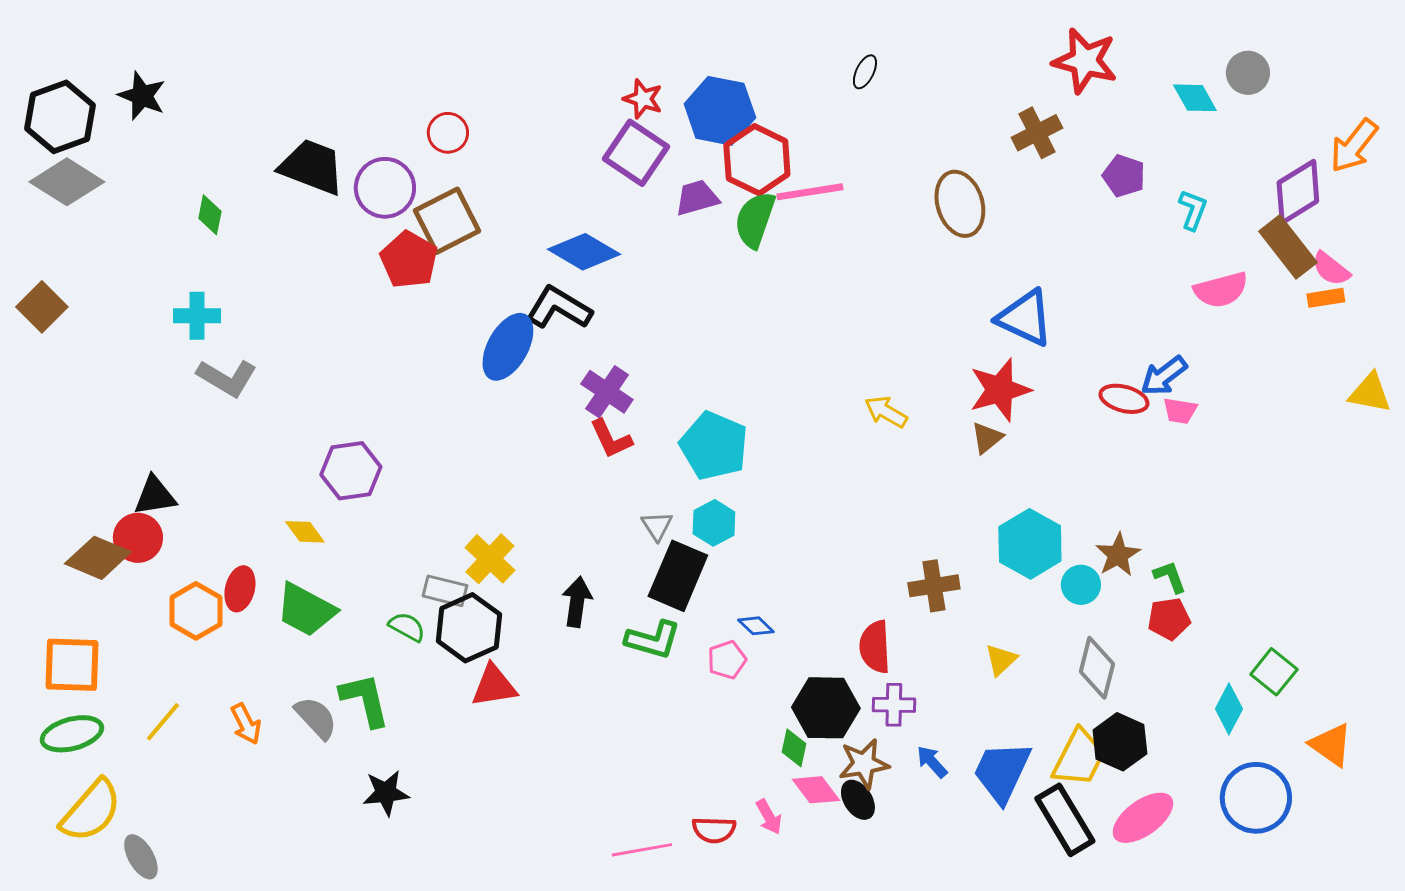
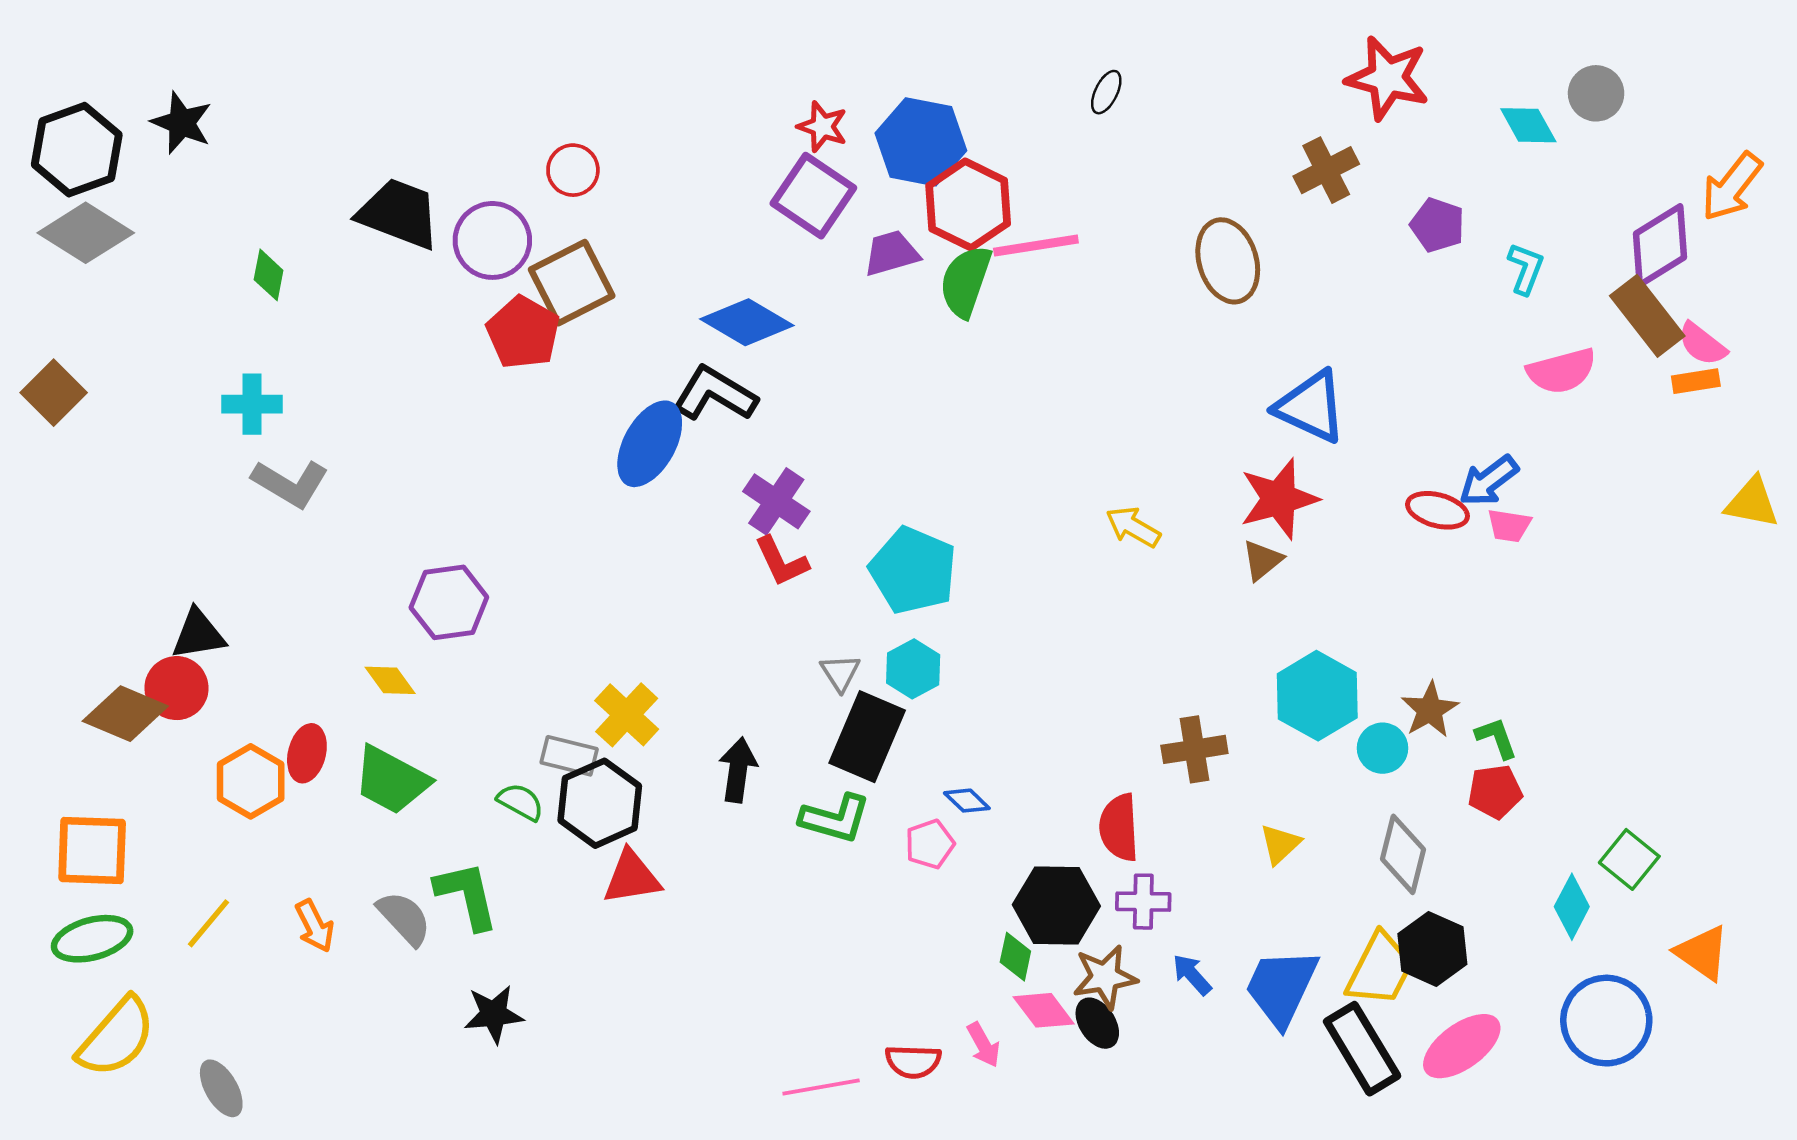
gray ellipse: (141, 857) -> (221, 1088), moved

